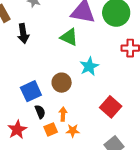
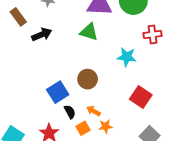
black arrow: (23, 33) -> (42, 35), turned -96
cyan star: (89, 66) -> (127, 57), moved, turned -30
orange arrow: (63, 114) -> (93, 111), turned -56

